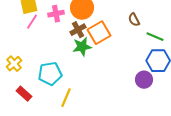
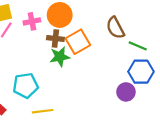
brown semicircle: (134, 20) -> (115, 28), size x1.5
brown cross: (78, 30) -> (55, 38), turned 35
yellow line: (66, 98) -> (43, 111), turned 60

